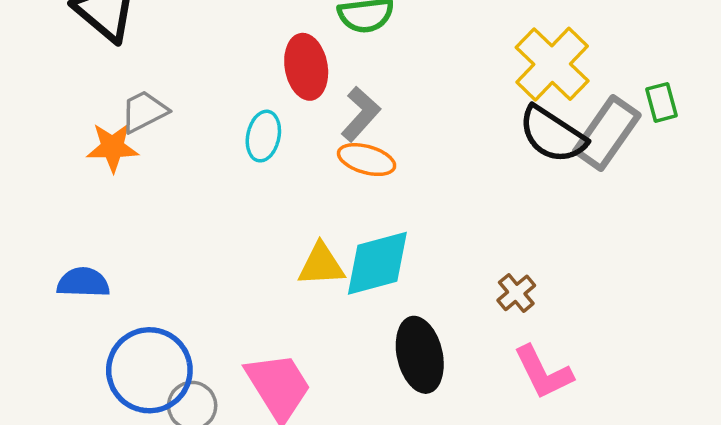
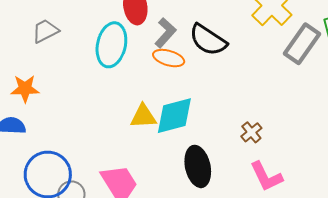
black semicircle: (553, 135) -> (208, 40), moved
cyan ellipse: (263, 136) -> (111, 45), size x1.6
orange star: (113, 147) -> (25, 89), moved

